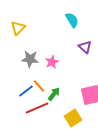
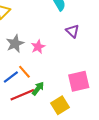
gray star: (30, 59) -> (15, 44), turned -30
green arrow: (54, 94) -> (38, 88), moved

